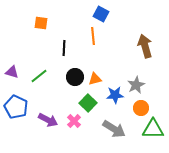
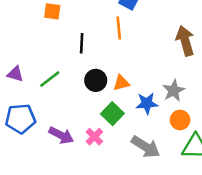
blue pentagon: (16, 107) -> (20, 119), turned -30

